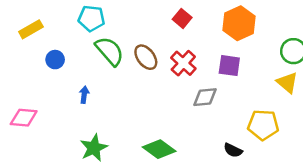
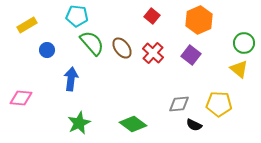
purple square: (229, 66) -> (191, 55), turned 30
blue arrow: (84, 95) -> (71, 79), size x1.6
gray diamond: (205, 97) -> (179, 104), moved

